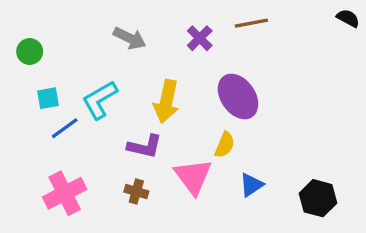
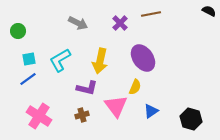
blue line: (65, 128) -> (28, 79), moved
brown cross: (136, 192) -> (82, 115), turned -32
pink cross: (65, 193) -> (39, 116), turned -30

